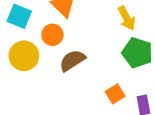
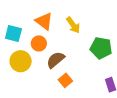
yellow arrow: (127, 18) -> (73, 25), moved
orange square: (115, 94) -> (65, 80), moved

